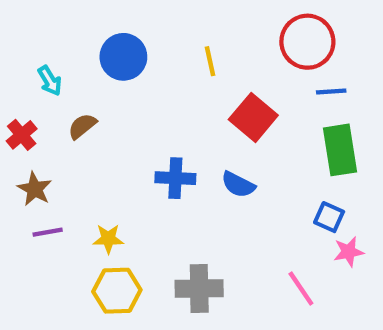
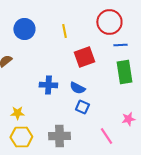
red square: (253, 117) -> (84, 57), turned 30
blue square: (329, 217) -> (82, 107), moved

